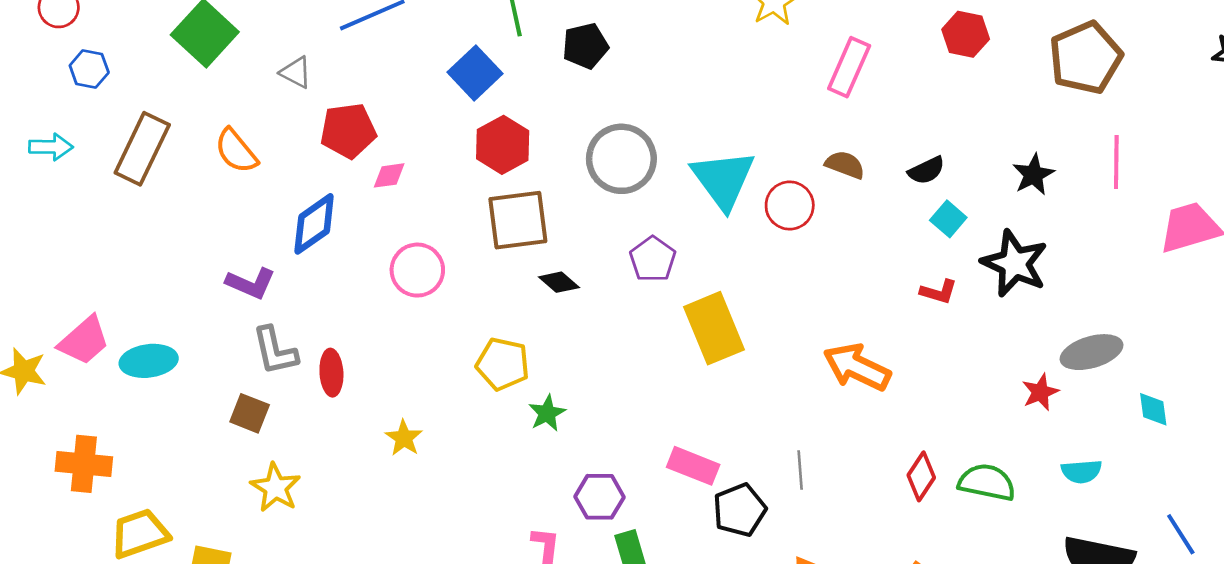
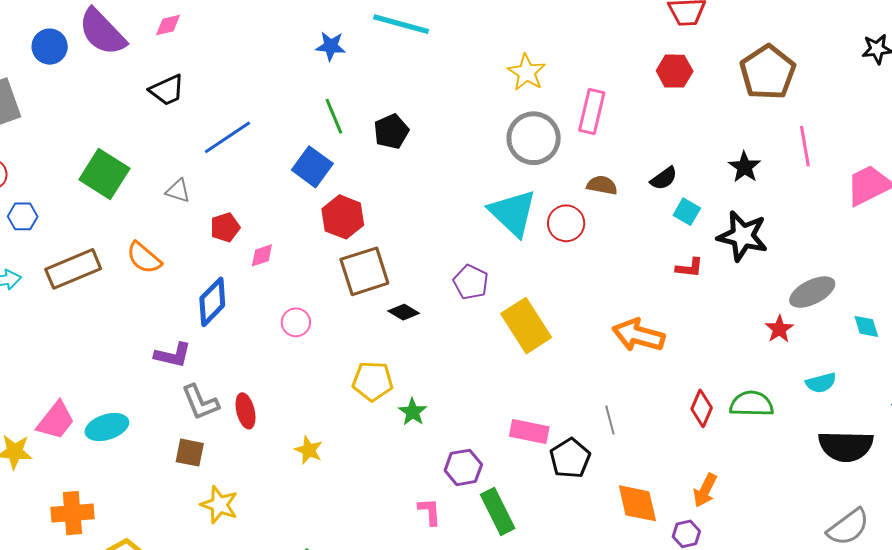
red pentagon: (348, 131) -> (225, 227), size x0.7
brown rectangle: (142, 149) -> (73, 269), turned 52
gray circle: (621, 159) -> (534, 138), moved
pink circle: (417, 270) -> (296, 322), size x0.7

